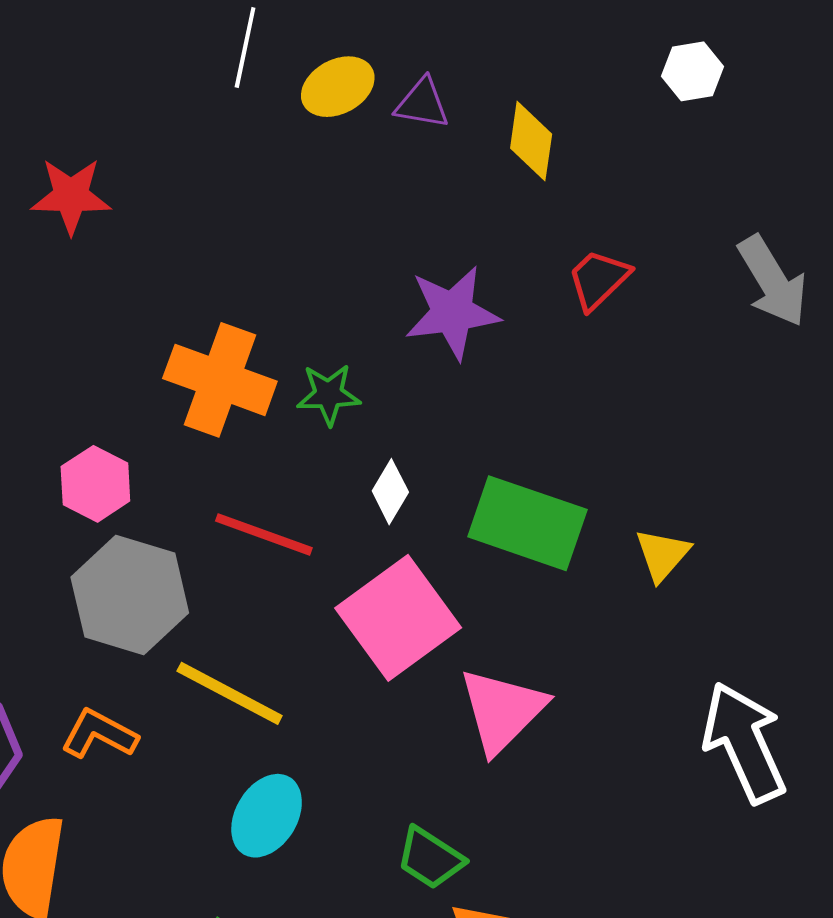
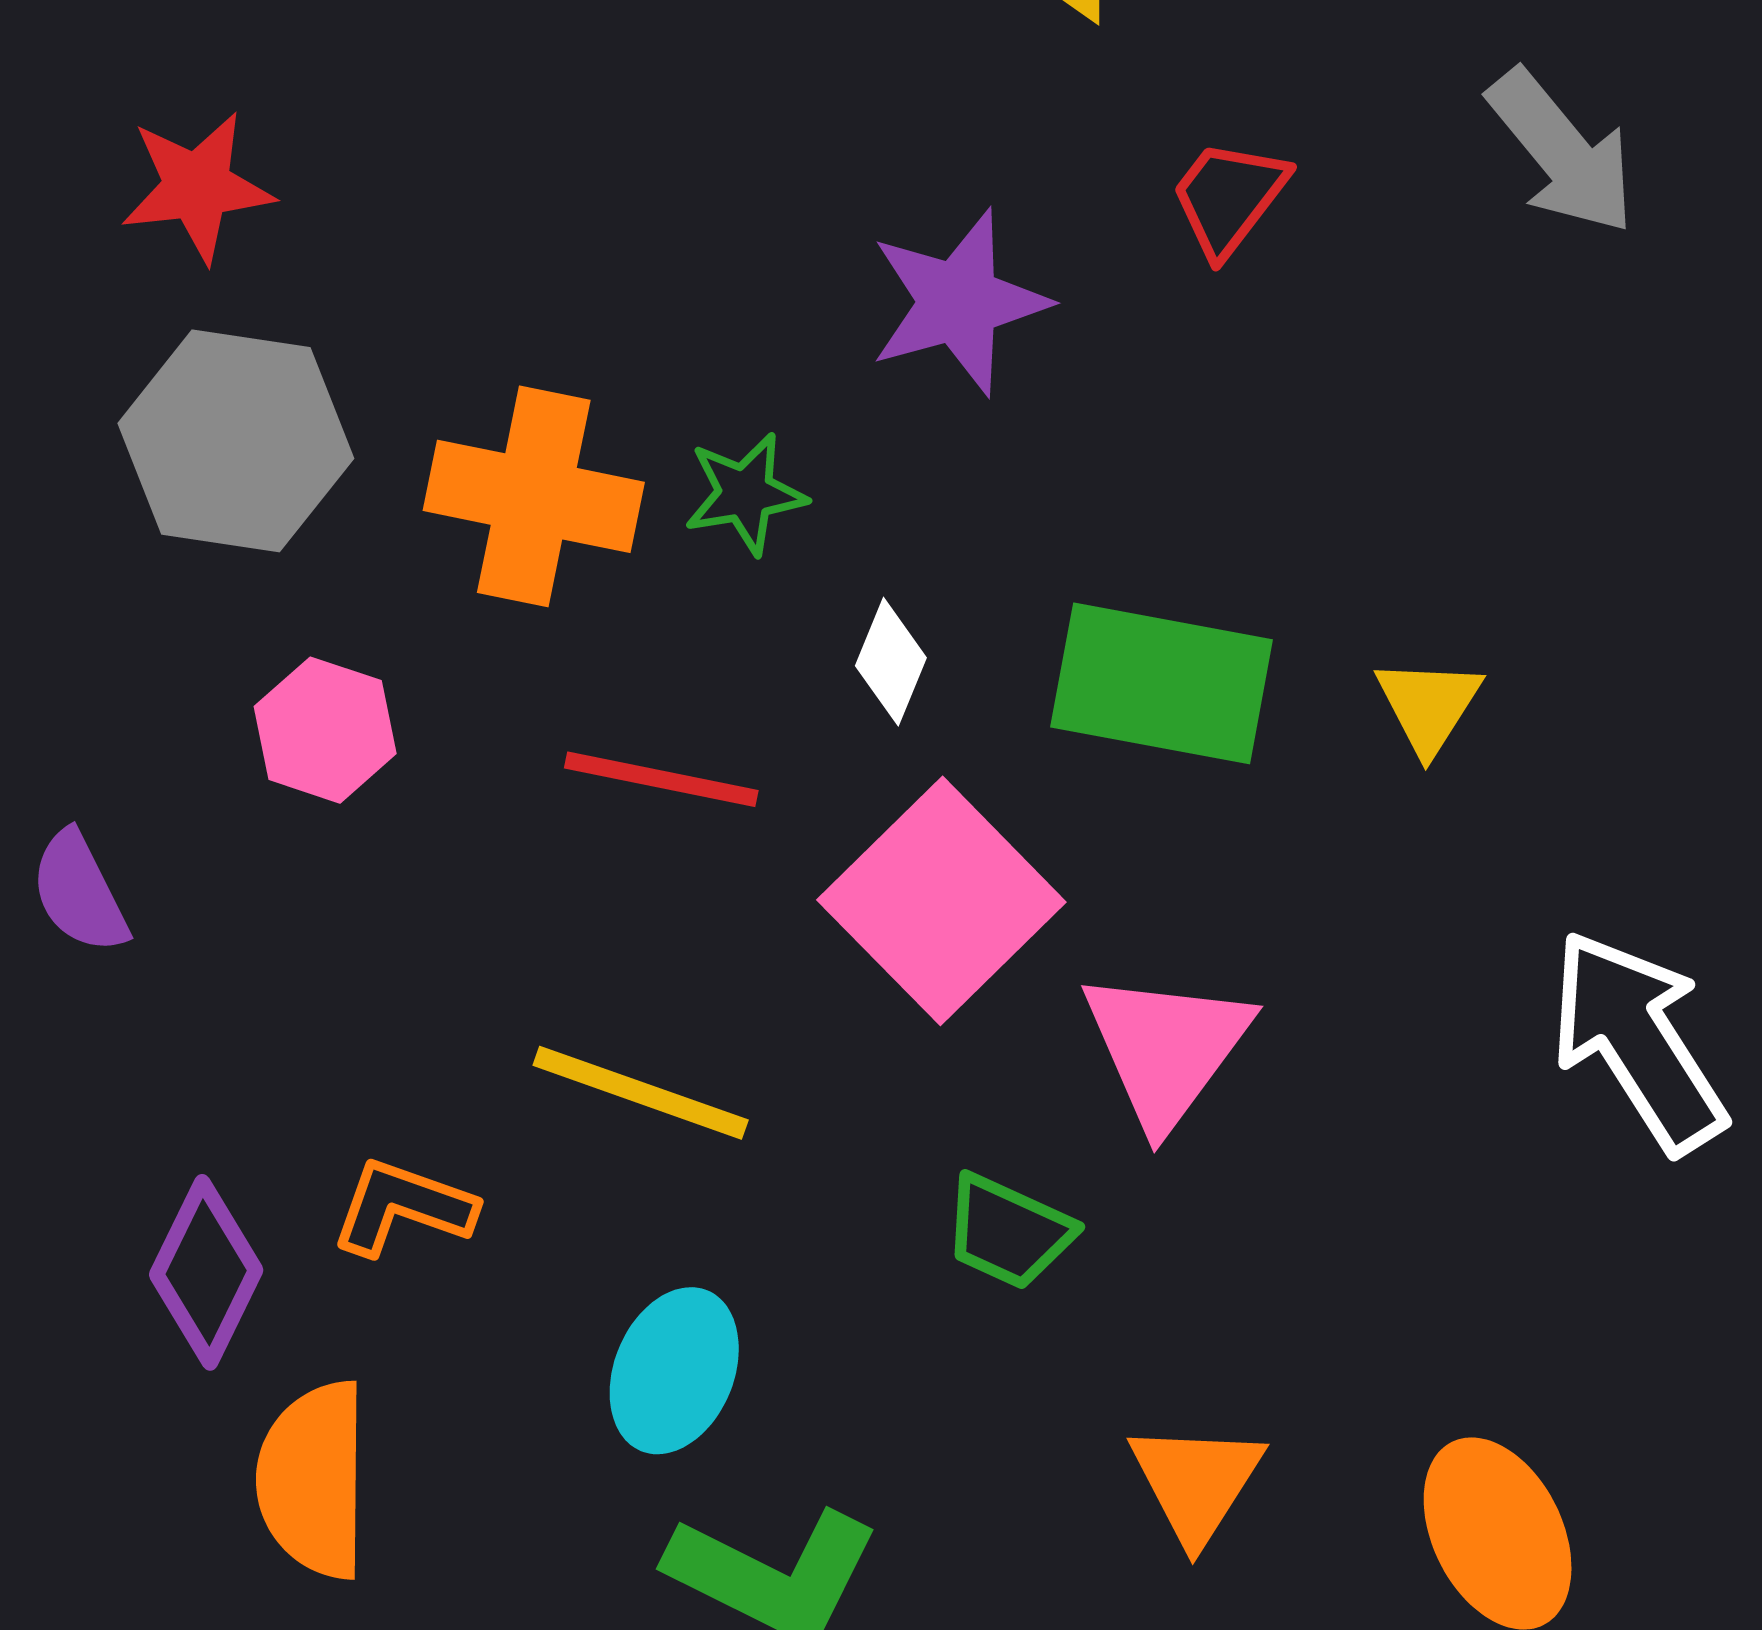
gray hexagon: (130, 595) -> (236, 441), moved
cyan ellipse: (267, 816) -> (674, 1371), moved
green trapezoid: (430, 858) -> (1008, 1232), moved

